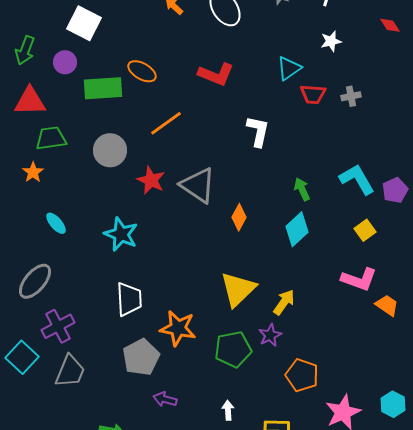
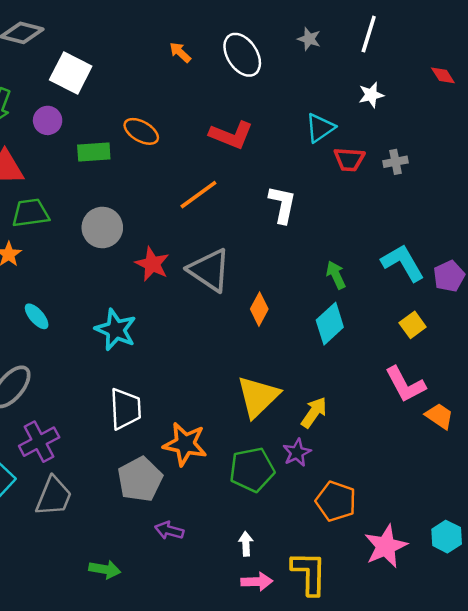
green rectangle: (103, 88) -> (94, 152), size x0.7
orange line: (166, 123) -> (198, 195), moved
pink L-shape: (359, 279) -> (405, 384), turned 42

